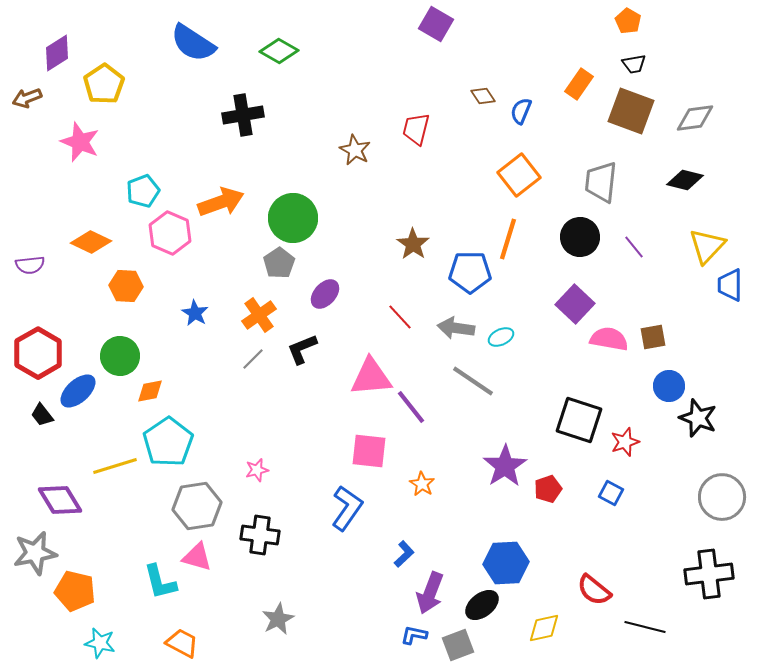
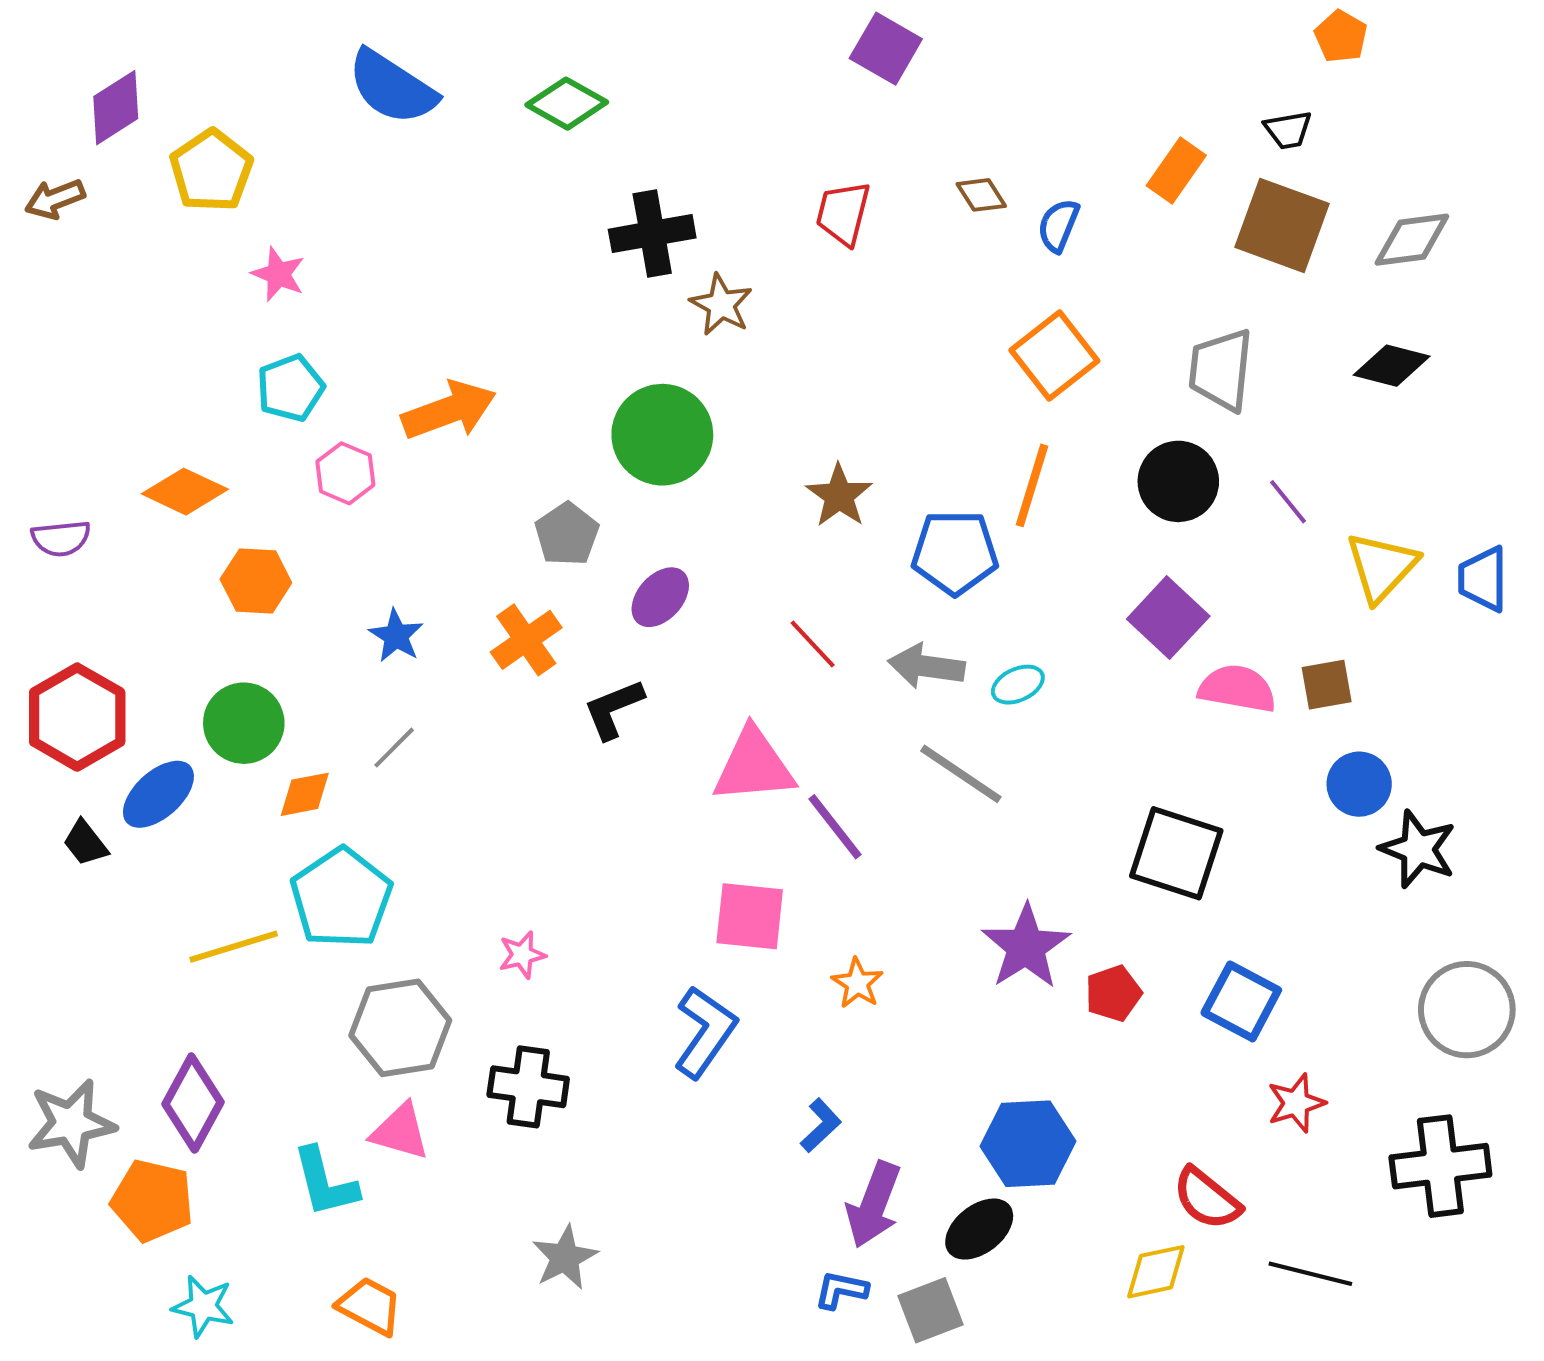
orange pentagon: (628, 21) -> (1341, 36), moved
black cross: (243, 115) -> (652, 234), moved
red trapezoid: (416, 129) -> (843, 213), moved
pink star: (80, 142) -> (278, 274), moved, size x0.7
green circle: (293, 218) -> (662, 435), moved
pink hexagon: (170, 233) -> (345, 473), size x0.7
yellow triangle: (707, 246) -> (1381, 567), moved
gray line: (253, 359) -> (394, 748), moved
red star: (625, 442) -> (1296, 1103), moved
blue square: (611, 493) -> (1241, 1001), size x1.5
purple diamond: (60, 500) -> (193, 1103), moved, turned 60
yellow diamond: (544, 628) -> (1156, 1272), moved

